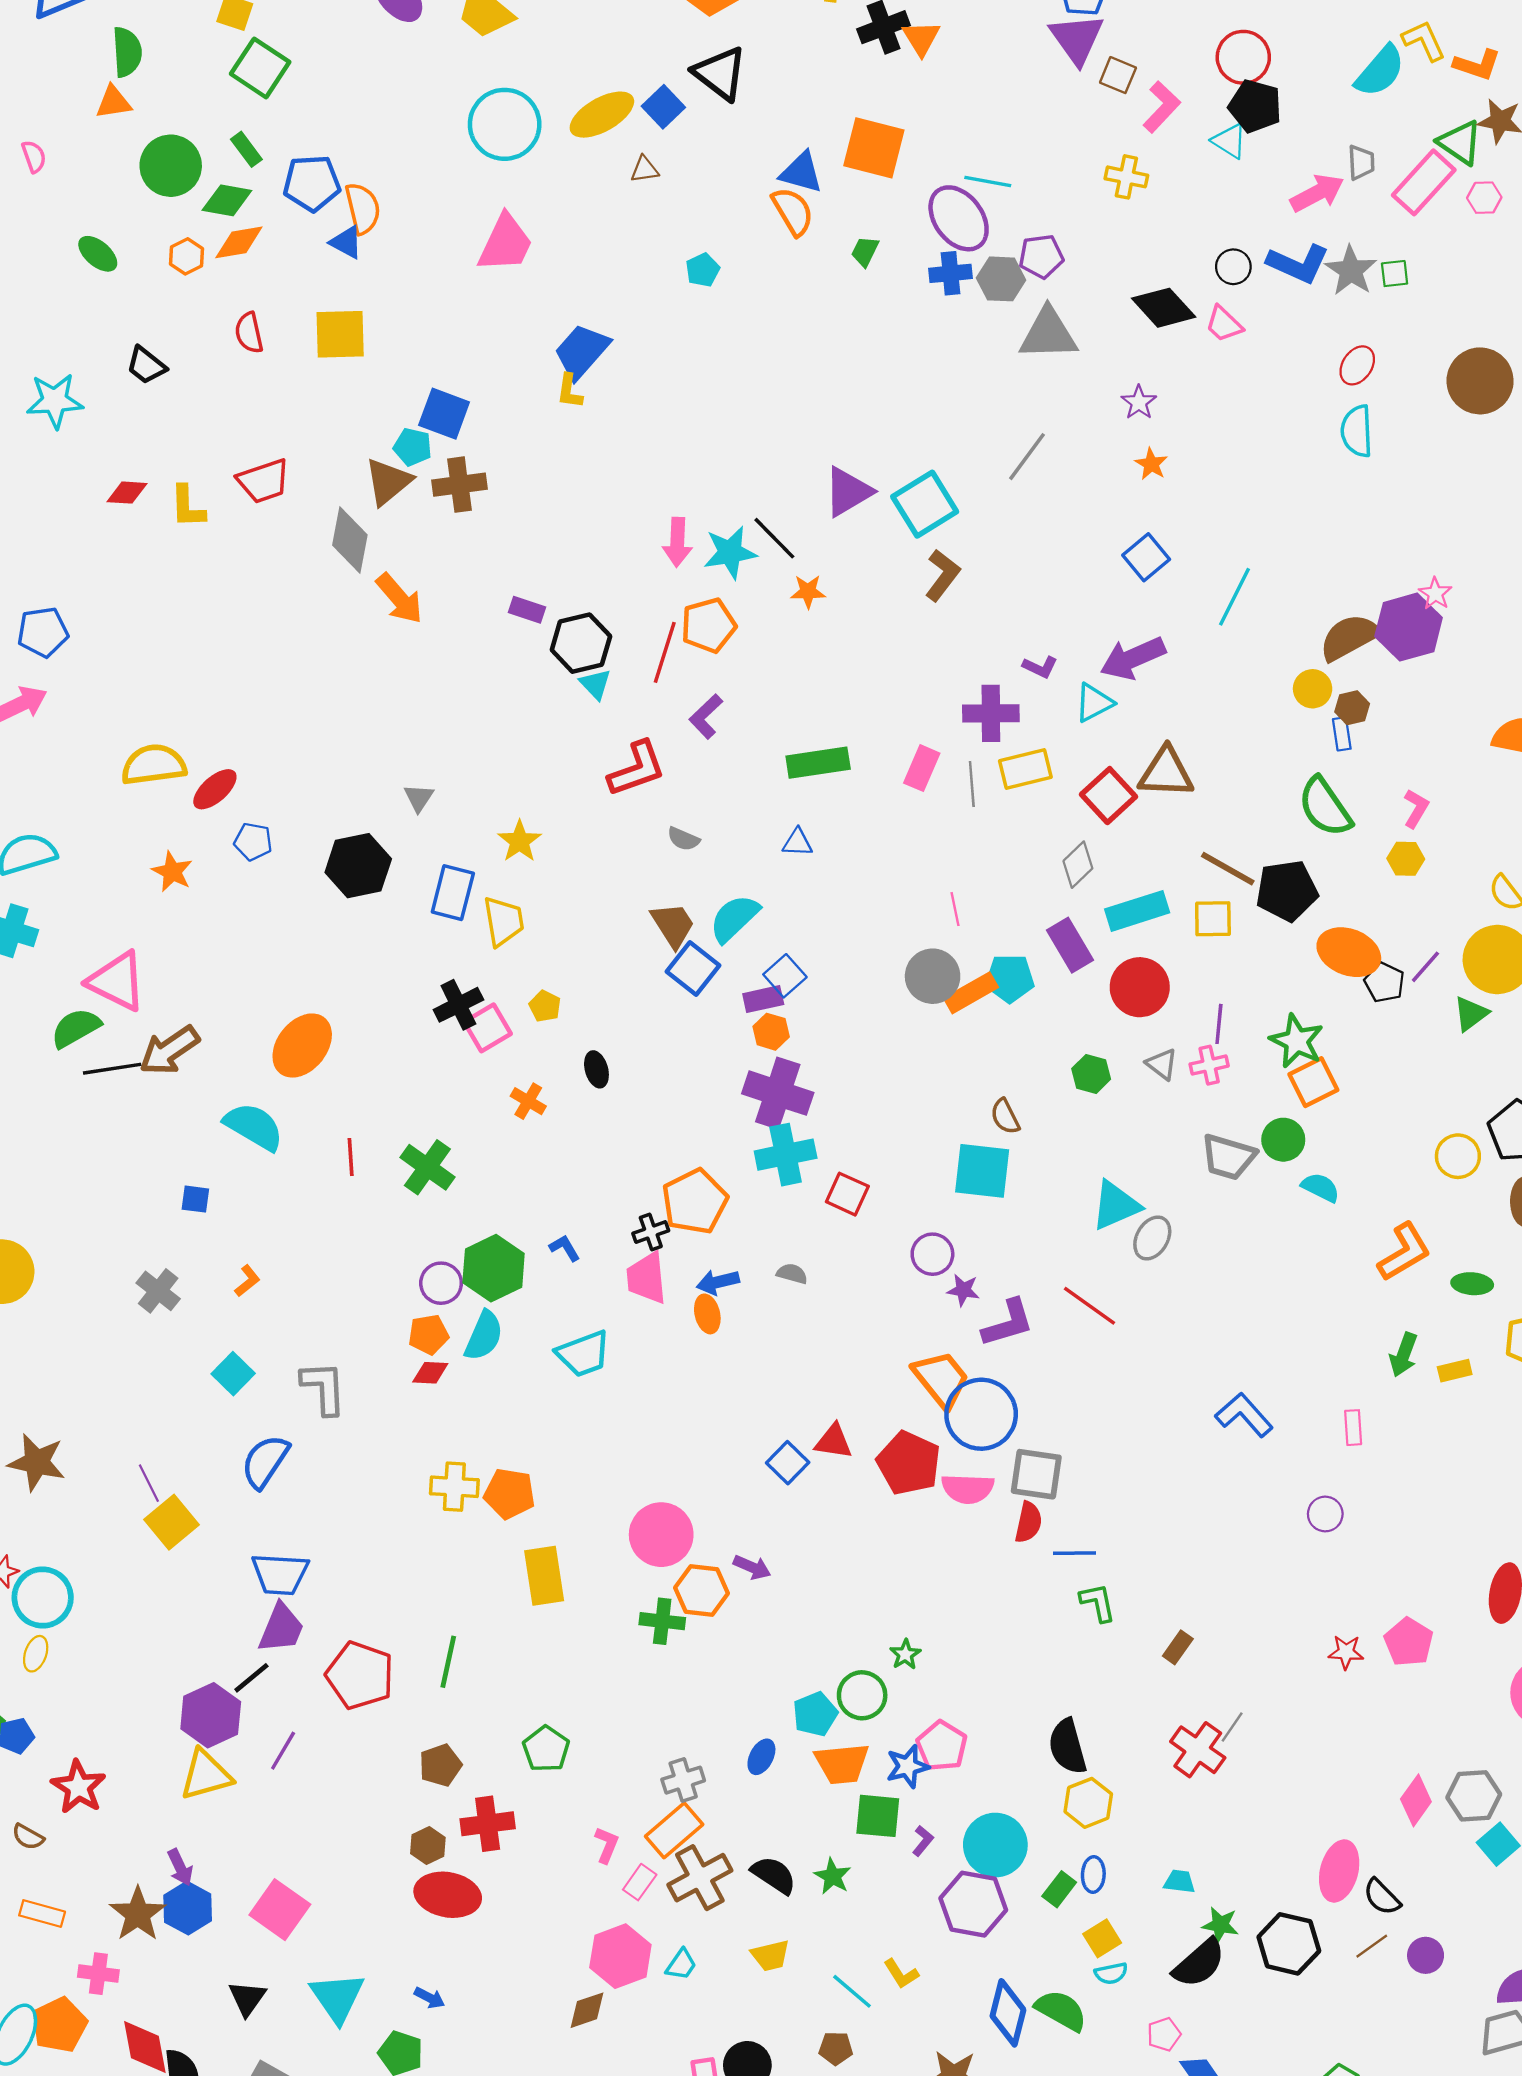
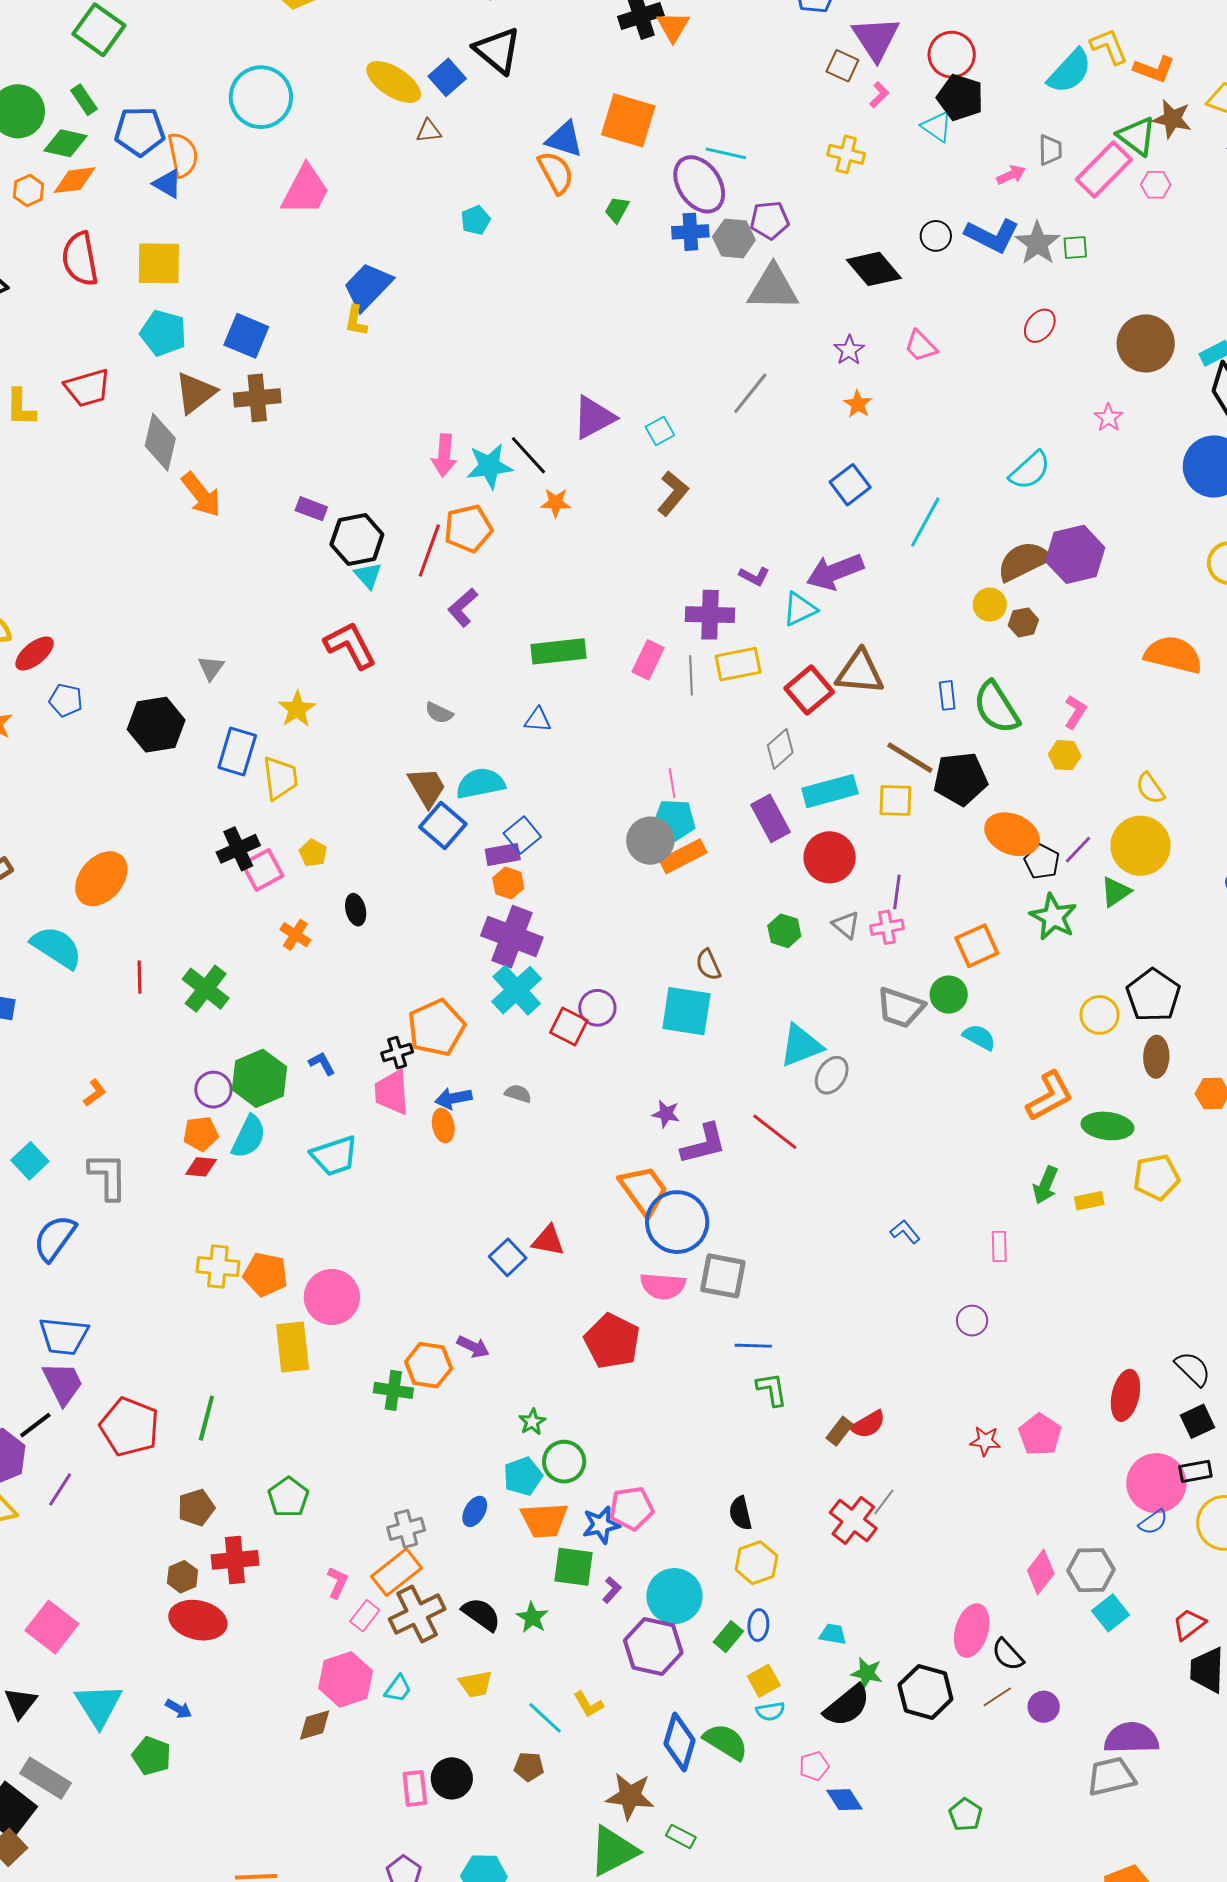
purple triangle: (1077, 39) -> (876, 38), moved
pink L-shape: (1162, 107) -> (879, 95), size x0.6
yellow ellipse: (602, 115) -> (394, 82), turned 60
cyan circle: (505, 124) -> (261, 97), moved
pink arrow: (1317, 193) -> (1011, 175), size x0.6
pink trapezoid: (1224, 324) -> (921, 346), moved
red semicircle: (249, 333) -> (80, 259), size x1.5
cyan semicircle: (1357, 431) -> (1030, 470), moved, turned -132
cyan pentagon: (413, 447) -> (163, 333), moved, size x1.4
cyan square: (925, 504) -> (660, 431), size x0.5
pink star: (1435, 594) -> (1108, 418), moved
blue rectangle: (1342, 734) -> (947, 695), moved
red L-shape: (637, 769) -> (350, 645), moved, turned -100
cyan semicircle: (734, 918) -> (480, 783), turned 30
cyan pentagon: (1010, 978) -> (674, 820), moved
green star: (1297, 1041) -> (1053, 917), moved
cyan cross: (786, 1155) -> (517, 990), turned -33
purple circle: (932, 1254) -> (597, 1008), moved
orange L-shape: (247, 1281) -> (95, 1093), moved
green ellipse: (1472, 1284) -> (1107, 1126), size x1.4
blue L-shape: (1244, 1415) -> (905, 1232), size x0.6
red pentagon: (909, 1463) -> (612, 1341), moved
red semicircle: (1028, 1522) -> (868, 1424), moved, turned 45
pink circle: (661, 1535) -> (332, 1297), moved
purple trapezoid: (281, 1628) -> (63, 1383), turned -51
green star: (905, 1654) -> (532, 1422), moved
pink pentagon: (942, 1746) -> (632, 1508), turned 30
black semicircle: (1068, 1747) -> (740, 1513), size x0.7

